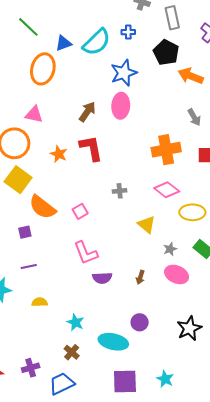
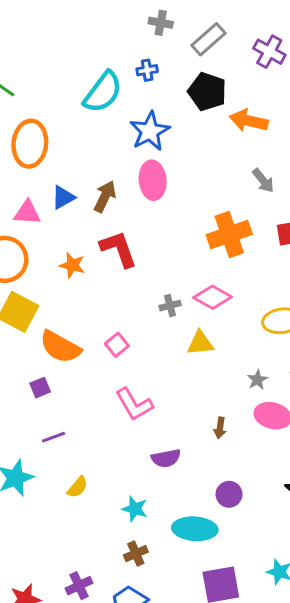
gray rectangle: (172, 18) -> (208, 39), turned 70
blue triangle: (63, 43) -> (63, 197), moved
pink diamond: (167, 190) -> (213, 297), moved
yellow triangle: (147, 225) -> (200, 343), moved, turned -36
purple semicircle: (102, 278) -> (166, 458), moved
yellow semicircle: (40, 302) -> (78, 487), turned 140
brown cross: (72, 352) -> (136, 554), turned 35

